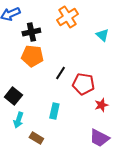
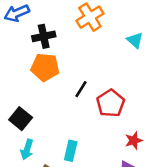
red pentagon: (83, 84) -> (111, 103), turned 30
red star: (101, 105) -> (134, 140), moved
cyan rectangle: (54, 111) -> (71, 151), moved

